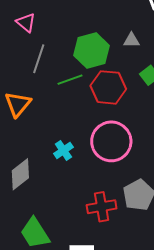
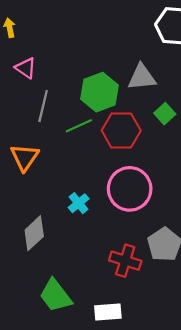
gray triangle: (131, 40) -> (142, 77), size x1.6
red cross: (102, 207) -> (125, 261), turned 32

